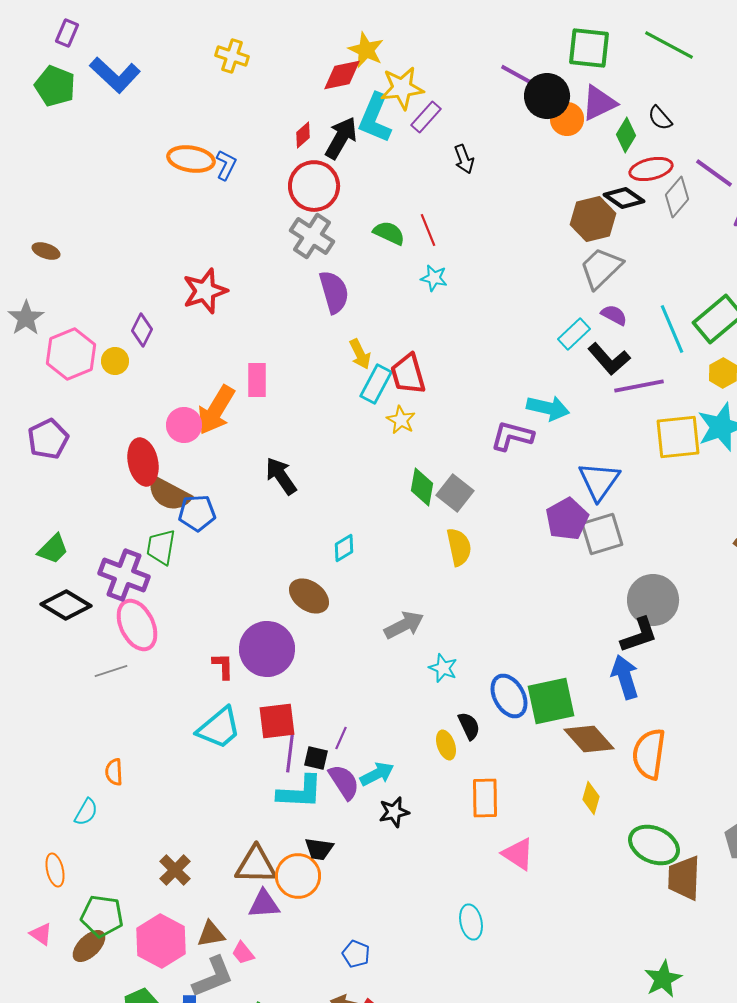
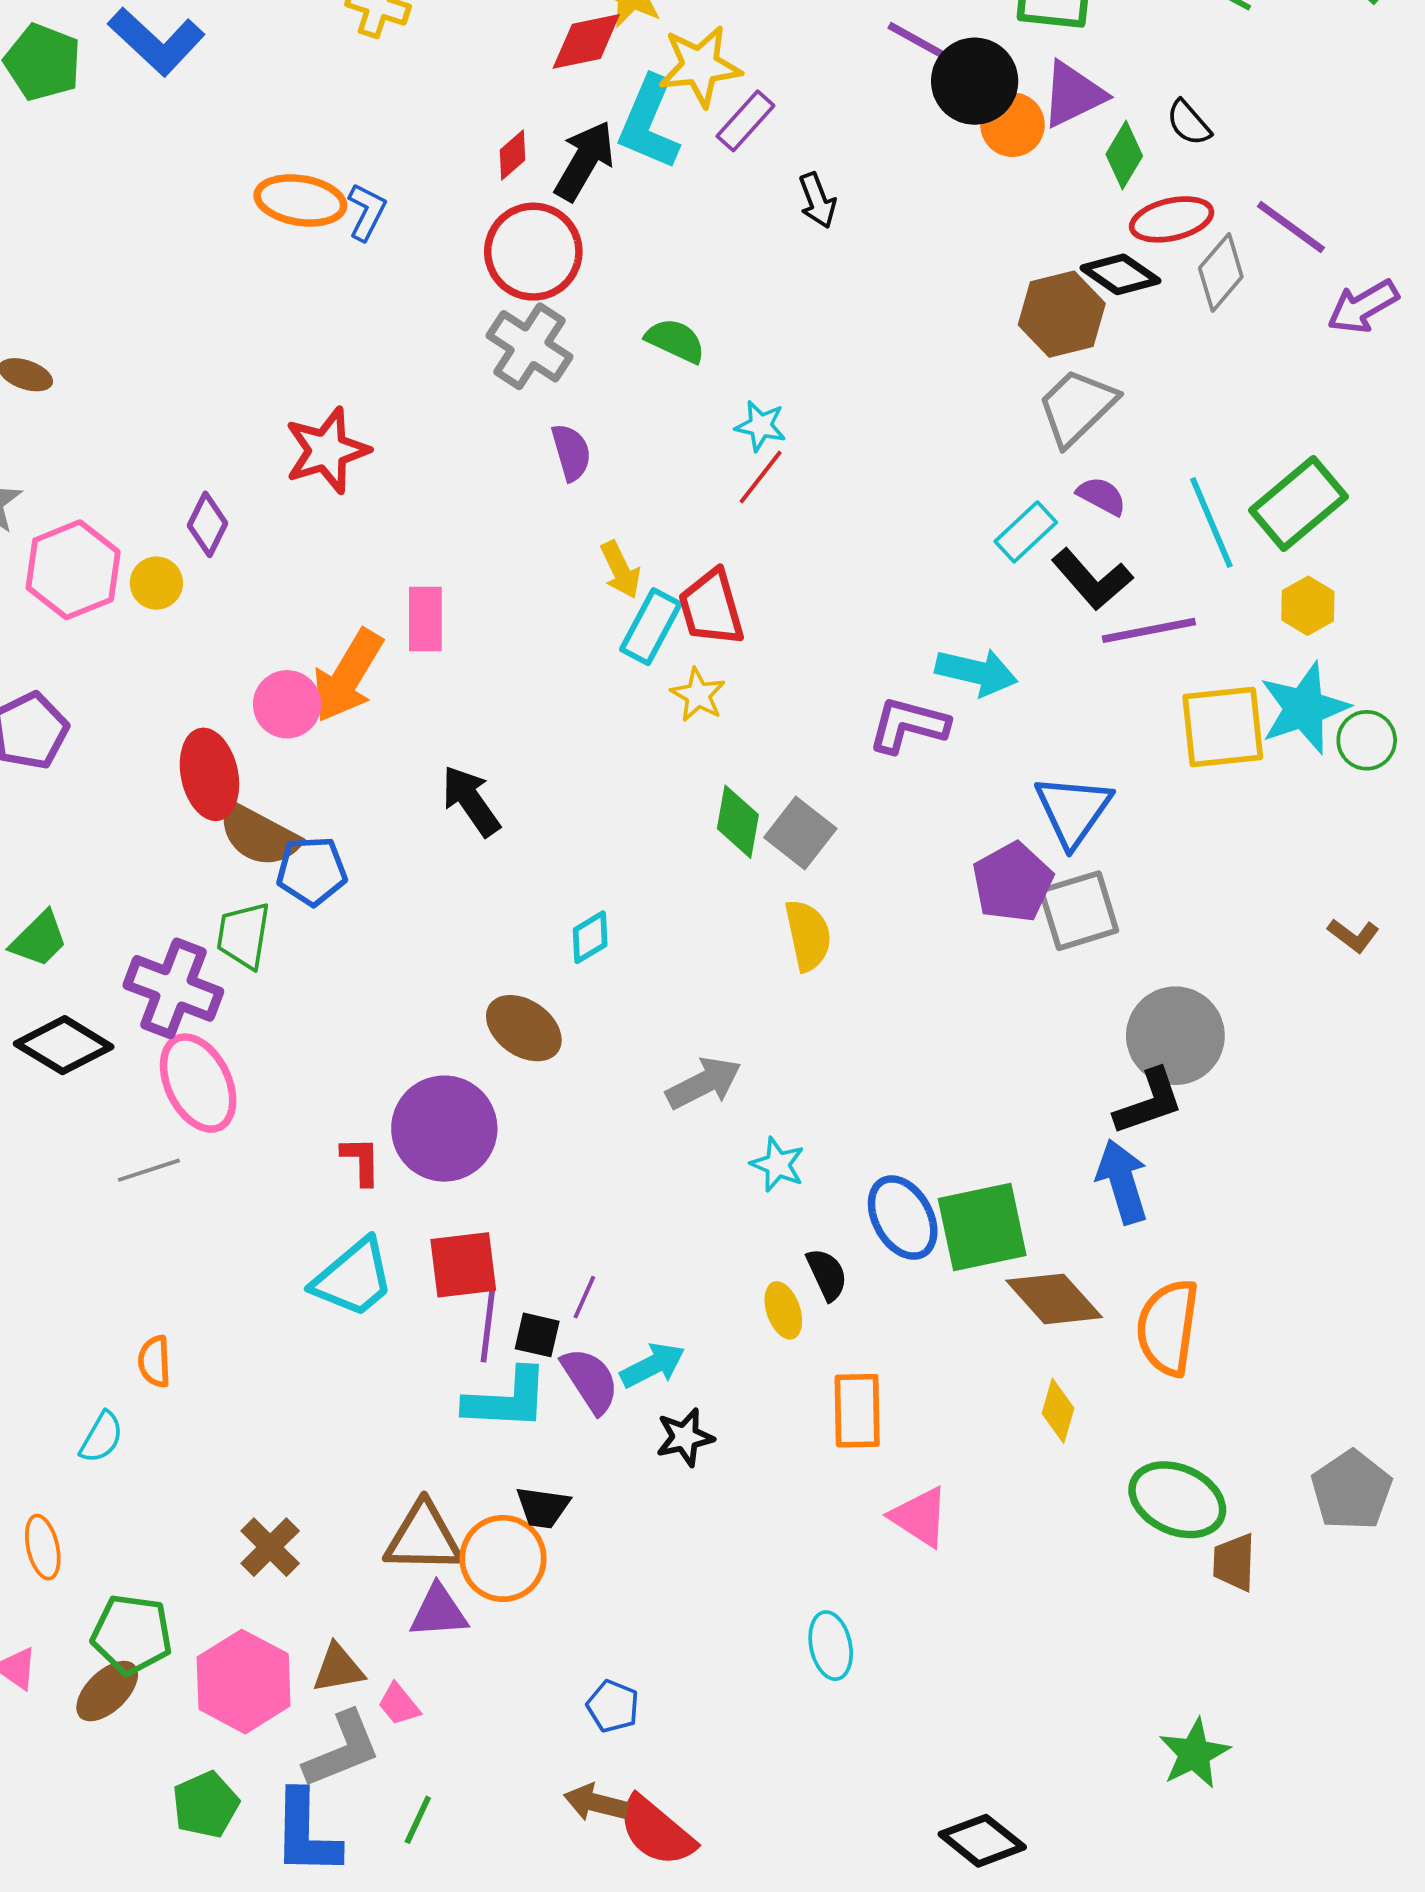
red line: (428, 230) -> (761, 477), moved, turned 60
purple semicircle: (334, 292) -> (571, 452), size x0.7
brown trapezoid: (684, 878) -> (1234, 1562), size x0.7

